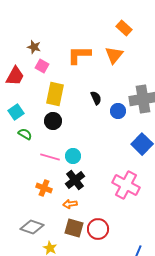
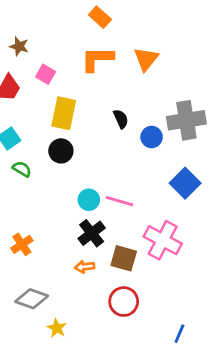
orange rectangle: (124, 28) -> (100, 17), moved
brown star: (34, 47) -> (19, 46), moved
pink line: (50, 157) -> (119, 201), moved
orange cross: (44, 188) -> (22, 244), moved, turned 35
brown square: (74, 228) -> (124, 258), moved

